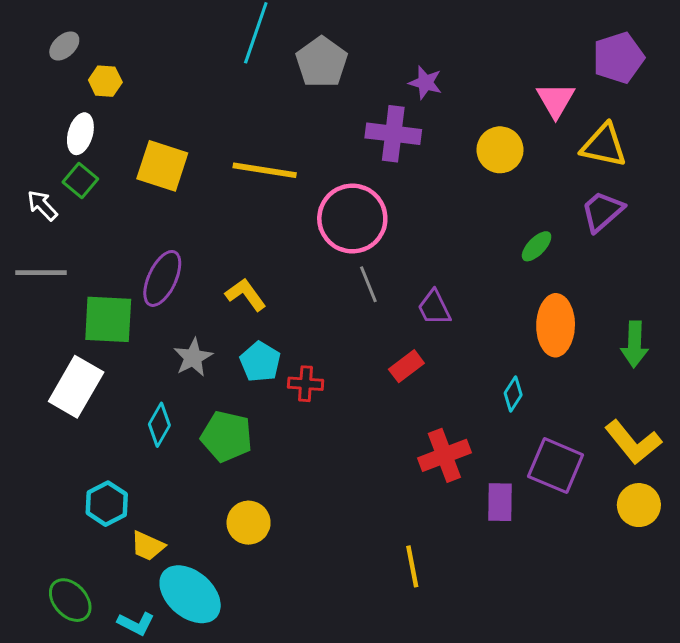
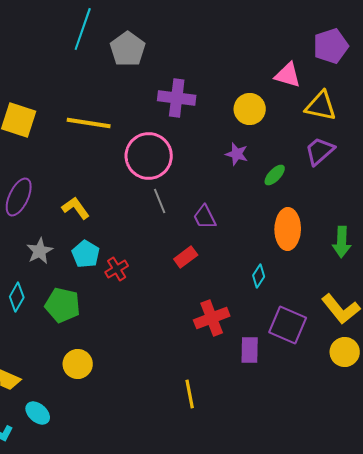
purple star: (425, 83) -> (237, 154), moved
pink triangle: (556, 100) -> (288, 75), turned -44
red cross: (306, 384) -> (117, 269), turned -35
cyan ellipse: (190, 594) -> (38, 413), size x0.6

